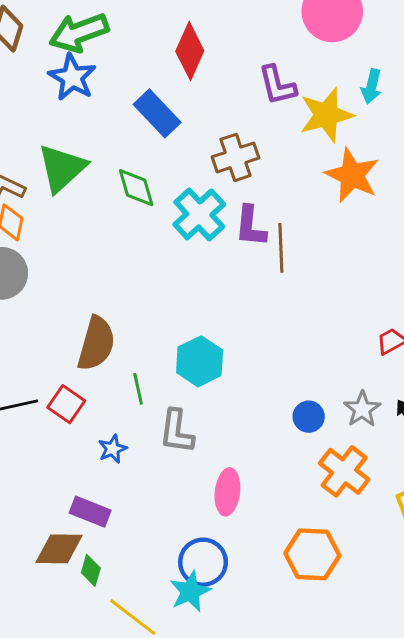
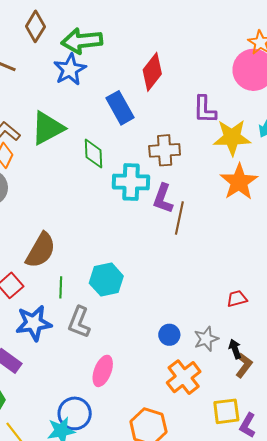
cyan cross: (199, 214) -> (131, 182), turned 30
blue star: (112, 449) -> (34, 323), size x1.8

